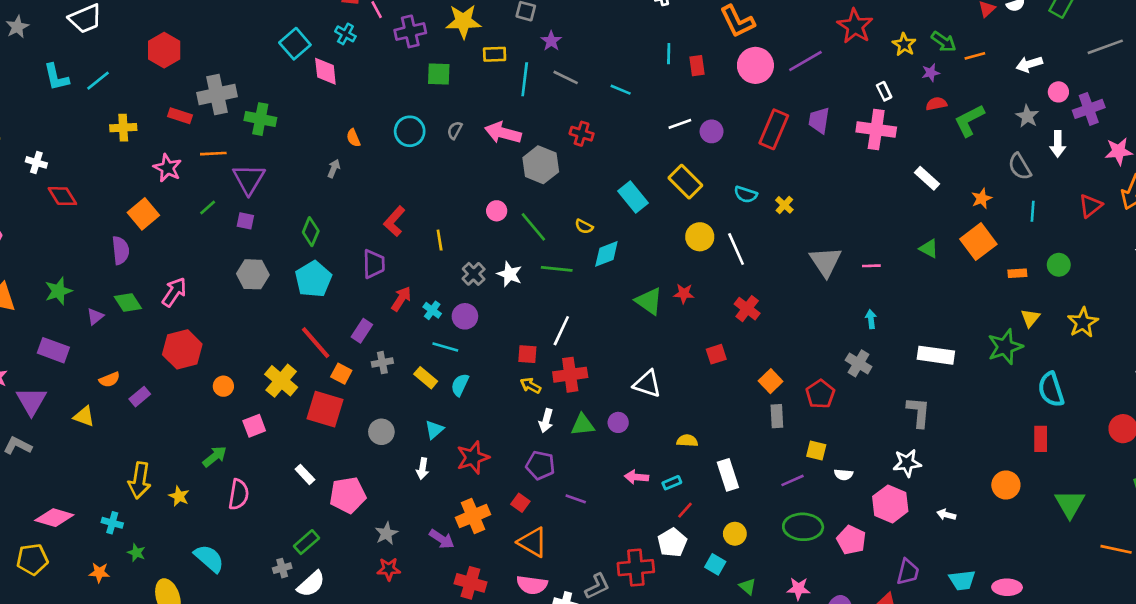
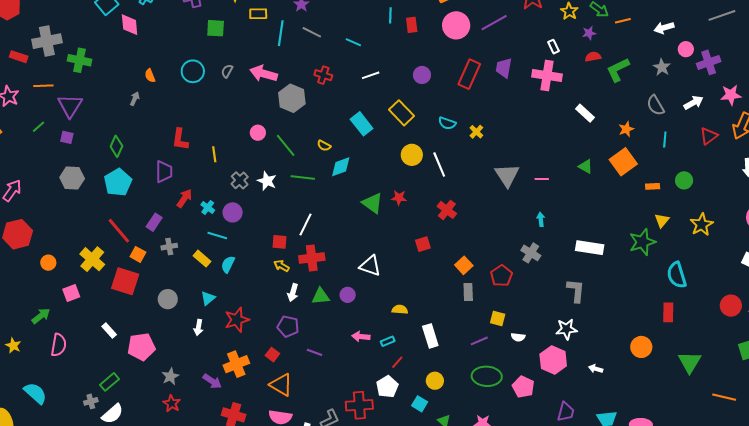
white line: (680, 124) -> (371, 75), moved
white arrow: (1058, 144) -> (693, 103), moved, turned -120
red L-shape: (394, 221) -> (180, 139), turned -35
red star: (389, 569) -> (172, 403), turned 30

